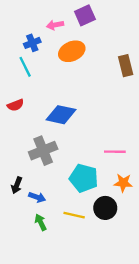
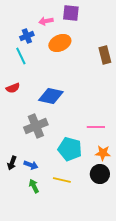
purple square: (85, 15) -> (71, 13), turned 30
black arrow: (17, 185) -> (12, 163), moved
black circle: (105, 208) -> (100, 174), moved

